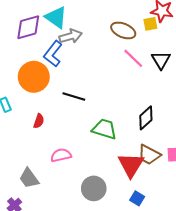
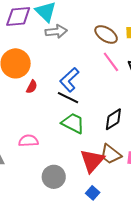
blue L-shape: (53, 54) -> (69, 80), moved
black line: (74, 97) -> (68, 98), moved
red semicircle: (39, 121) -> (32, 87), moved

